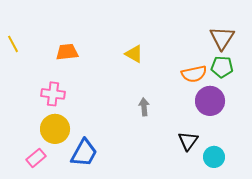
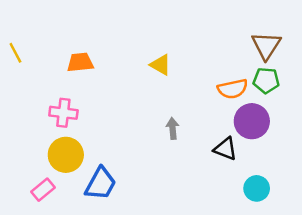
black triangle: (188, 141) -> (225, 149), moved, turned -45

